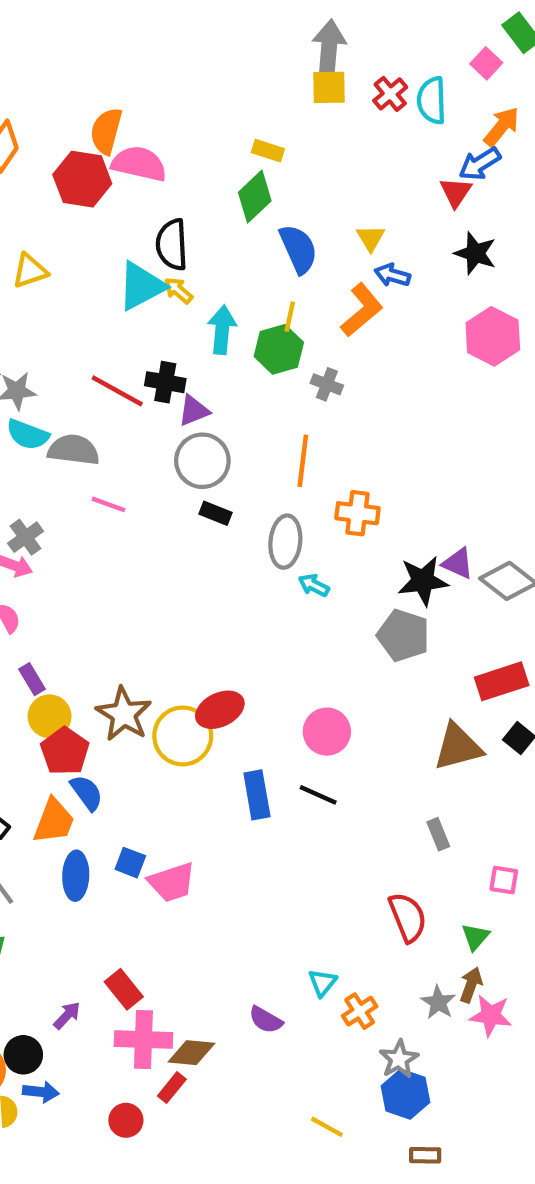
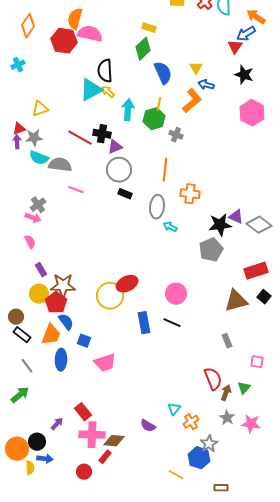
orange arrow: (502, 127) -> (256, 17), turned -96
yellow triangle: (30, 271) -> (40, 109), moved
gray pentagon: (403, 635) -> (211, 250), turned 30
brown star: (124, 714) -> (63, 286), moved, turned -30
yellow circle: (50, 716) -> (39, 294), moved
blue square: (130, 863) -> (84, 341), moved
brown arrow: (471, 985) -> (226, 393), moved
blue hexagon: (405, 1094) -> (199, 458), moved

